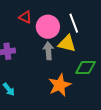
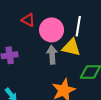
white line: (74, 23) -> (78, 26), turned 30

